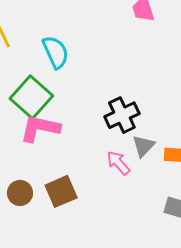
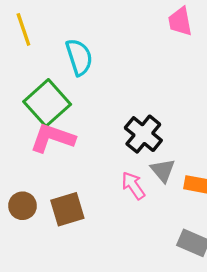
black cross: (122, 115) -> (143, 134), turned -32
gray triangle: (144, 146) -> (163, 170), turned -30

